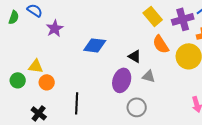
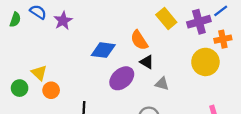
purple star: (55, 28) -> (63, 21), moved
orange semicircle: (161, 44) -> (139, 40), moved
yellow triangle: (36, 66) -> (39, 73), turned 35
purple ellipse: (122, 80) -> (122, 78), moved, turned 30

